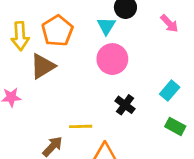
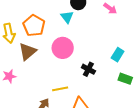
pink circle: (112, 59) -> (63, 48), moved

